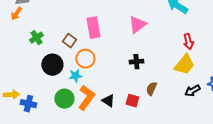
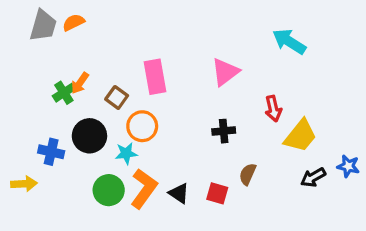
orange arrow: (16, 14) -> (80, 83), moved
red arrow: (188, 42) -> (273, 109), moved
blue cross: (28, 104) -> (51, 152), moved

